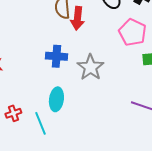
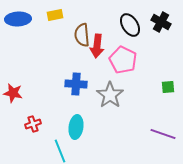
pink pentagon: (132, 32) -> (123, 60), moved
red cross: (13, 113) -> (33, 124), moved

